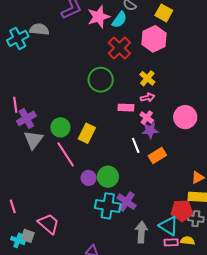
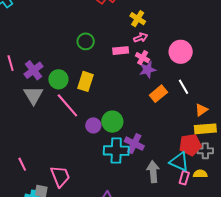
green circle: (101, 80) -> (86, 41), moved, size x0.7
purple cross: (26, 118) -> (34, 70), moved
white line: (136, 145) -> (183, 87), moved
pink trapezoid: (49, 224) -> (60, 176), turned 35
pink rectangle: (171, 242) -> (184, 178), turned -64

